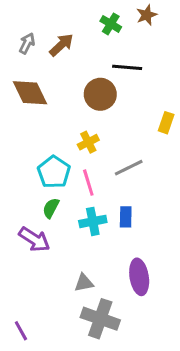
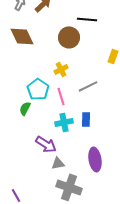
green semicircle: (51, 208) -> (25, 108), moved
purple arrow: (34, 239) -> (46, 144), moved

